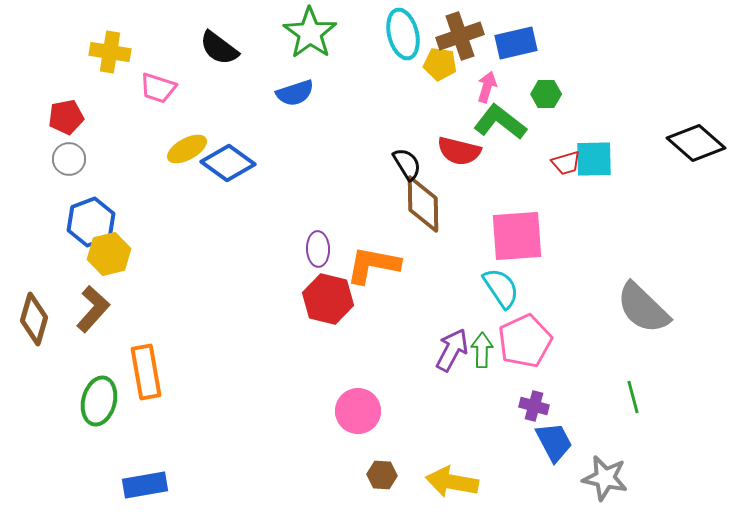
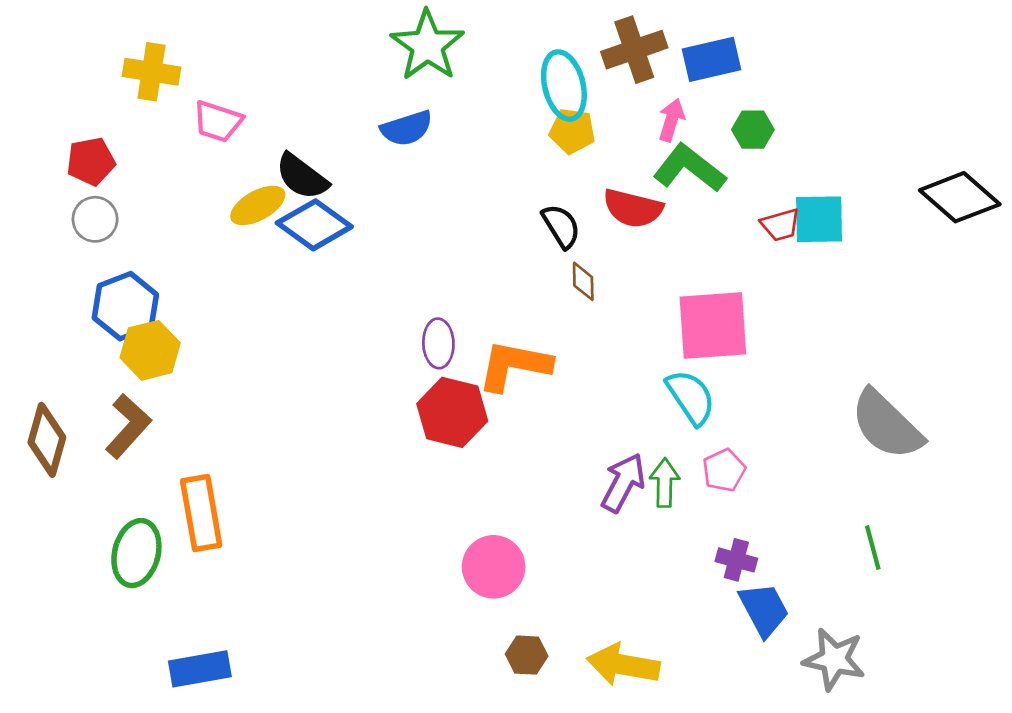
cyan ellipse: (403, 34) -> (564, 86), moved
black semicircle: (219, 48) -> (302, 177), moved
yellow pentagon: (440, 64) -> (572, 131), moved
brown diamond: (423, 204) -> (583, 281), size x0.5
pink pentagon: (525, 341) -> (724, 470), size x0.6

